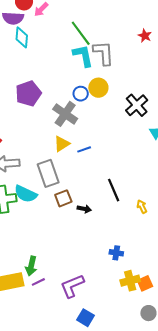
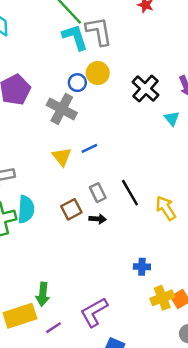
yellow triangle: (62, 144) -> (62, 157), moved, turned -30
gray rectangle: (48, 173) -> (98, 193), moved, size x0.6
cyan semicircle: (26, 194) -> (26, 209), turned -105
yellow arrow: (142, 207) -> (166, 208), size x1.5
purple line: (38, 282) -> (53, 328), moved

